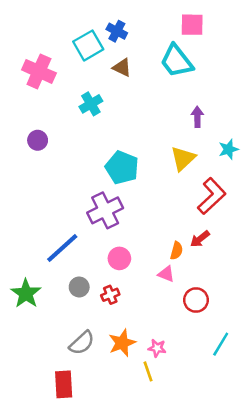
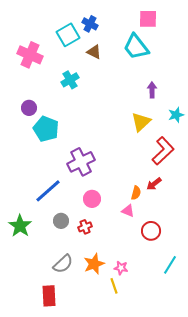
cyan pentagon: (122, 168) -> (46, 129), moved

